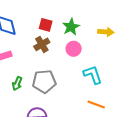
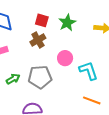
pink circle: (74, 49) -> (65, 58), moved
green arrow: (17, 84) -> (13, 79), turned -144

